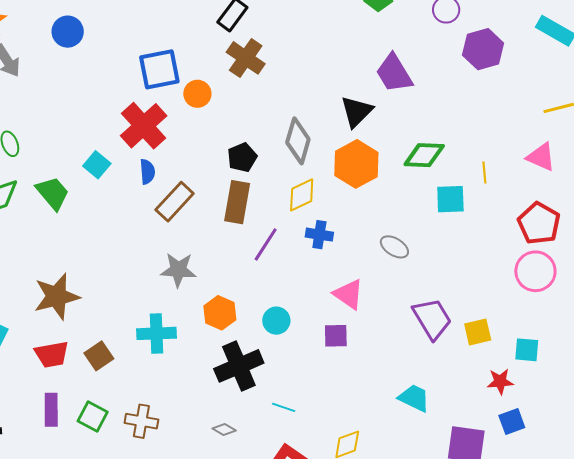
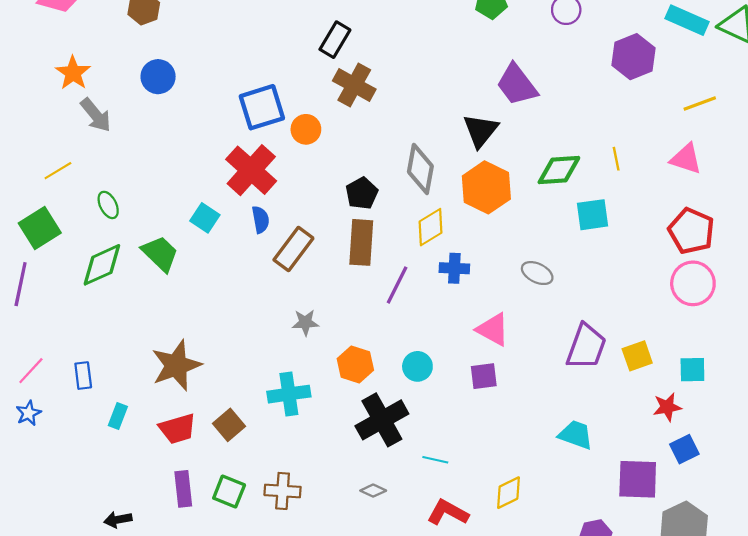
purple hexagon: (483, 49) -> (633, 57), moved
yellow line: (484, 172) -> (616, 159), moved
gray star: (178, 270) -> (305, 323), size x0.7
purple trapezoid: (432, 319) -> (586, 347), turned 57

